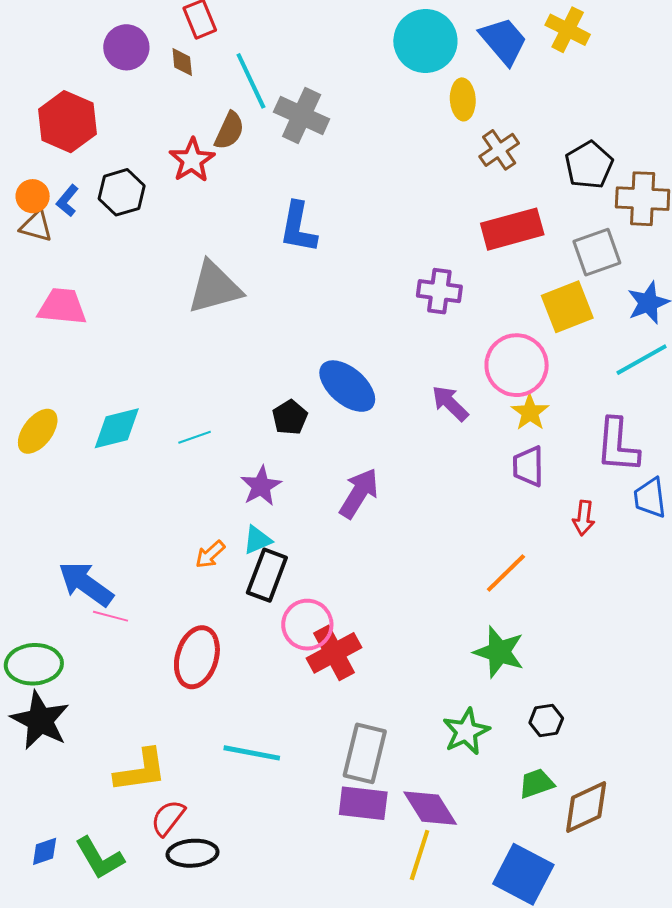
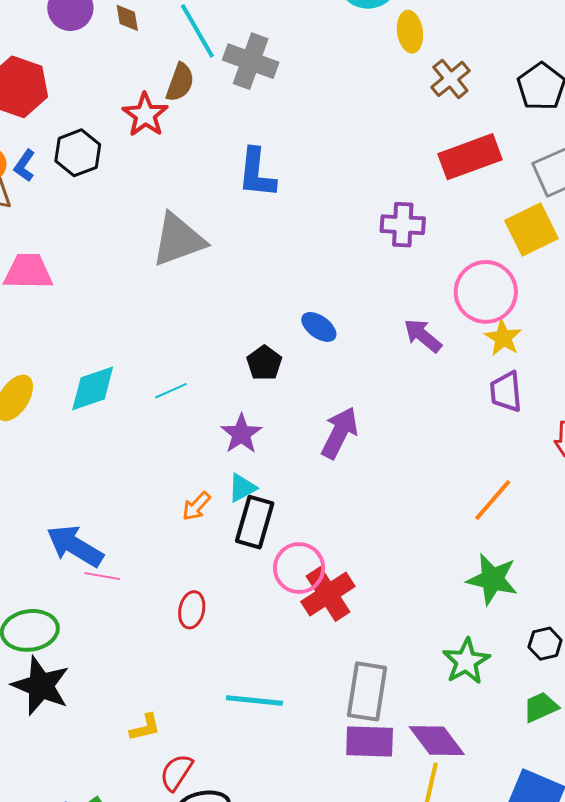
blue ellipse: (347, 386) -> (319, 327), size x0.6
red ellipse: (197, 657) -> (192, 610), size x0.6
yellow L-shape: (141, 771) -> (145, 727), size x0.6

